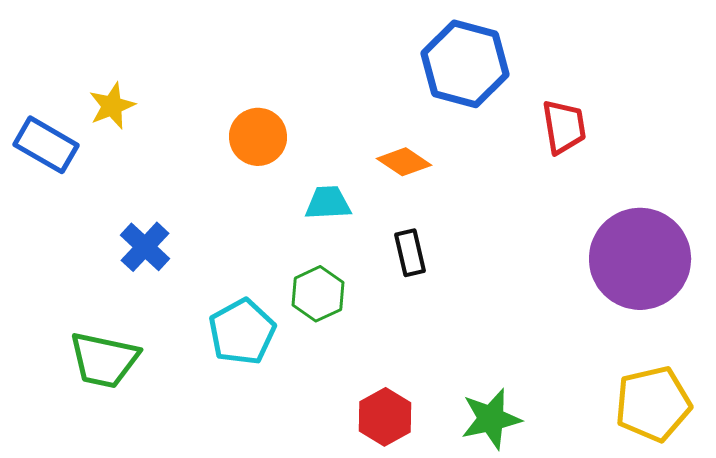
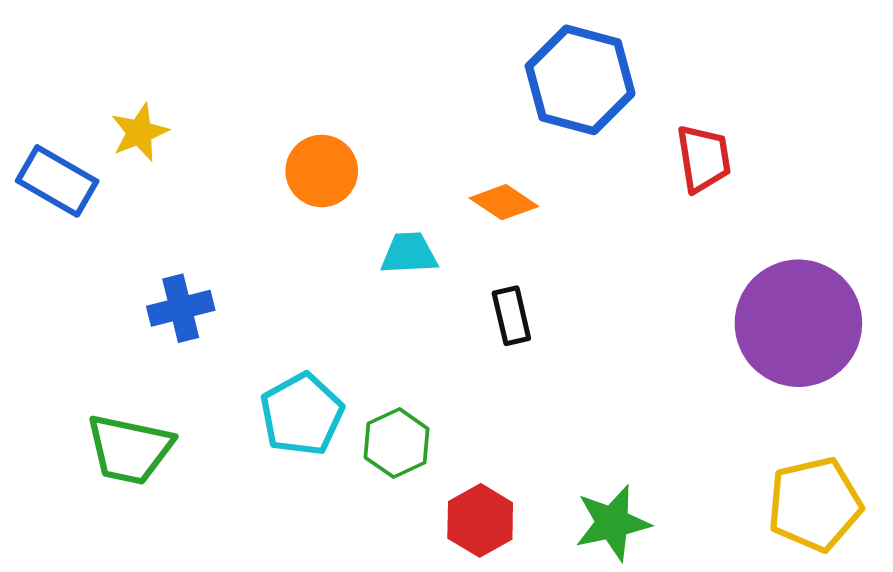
blue cross: (145, 247) -> (181, 308), turned 33
green hexagon: (318, 294) -> (397, 443), moved

